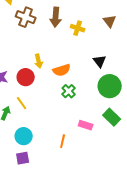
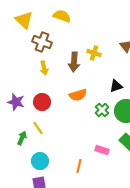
brown arrow: (56, 17) -> (74, 62), moved
yellow arrow: (39, 61) -> (44, 68), moved
black triangle: (100, 61) -> (116, 86), turned 48
green cross: (69, 91) -> (102, 110), moved

